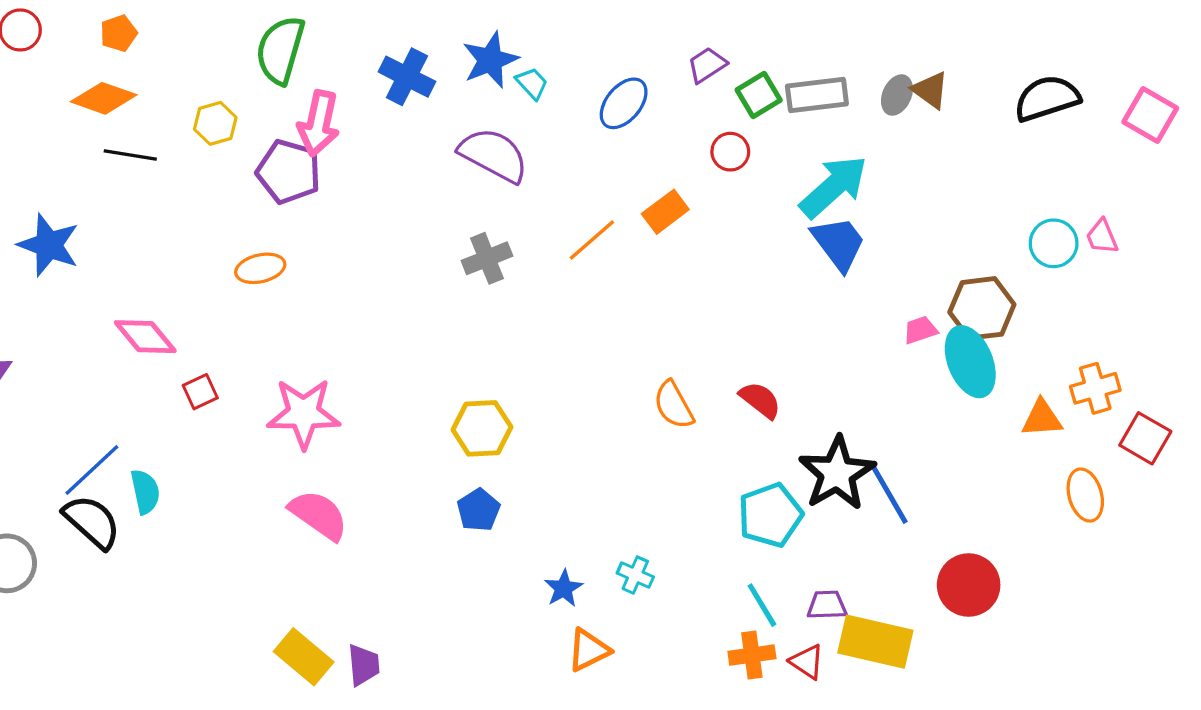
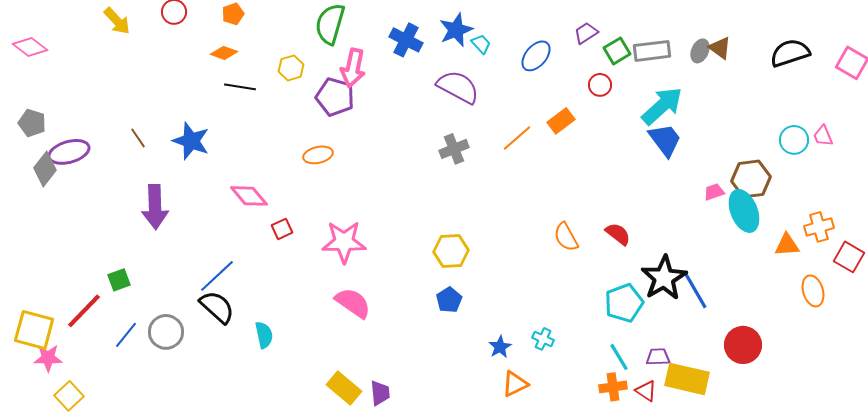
orange diamond: (104, 98) -> (224, 53), size x0.7
cyan semicircle: (145, 492) -> (264, 335), moved

